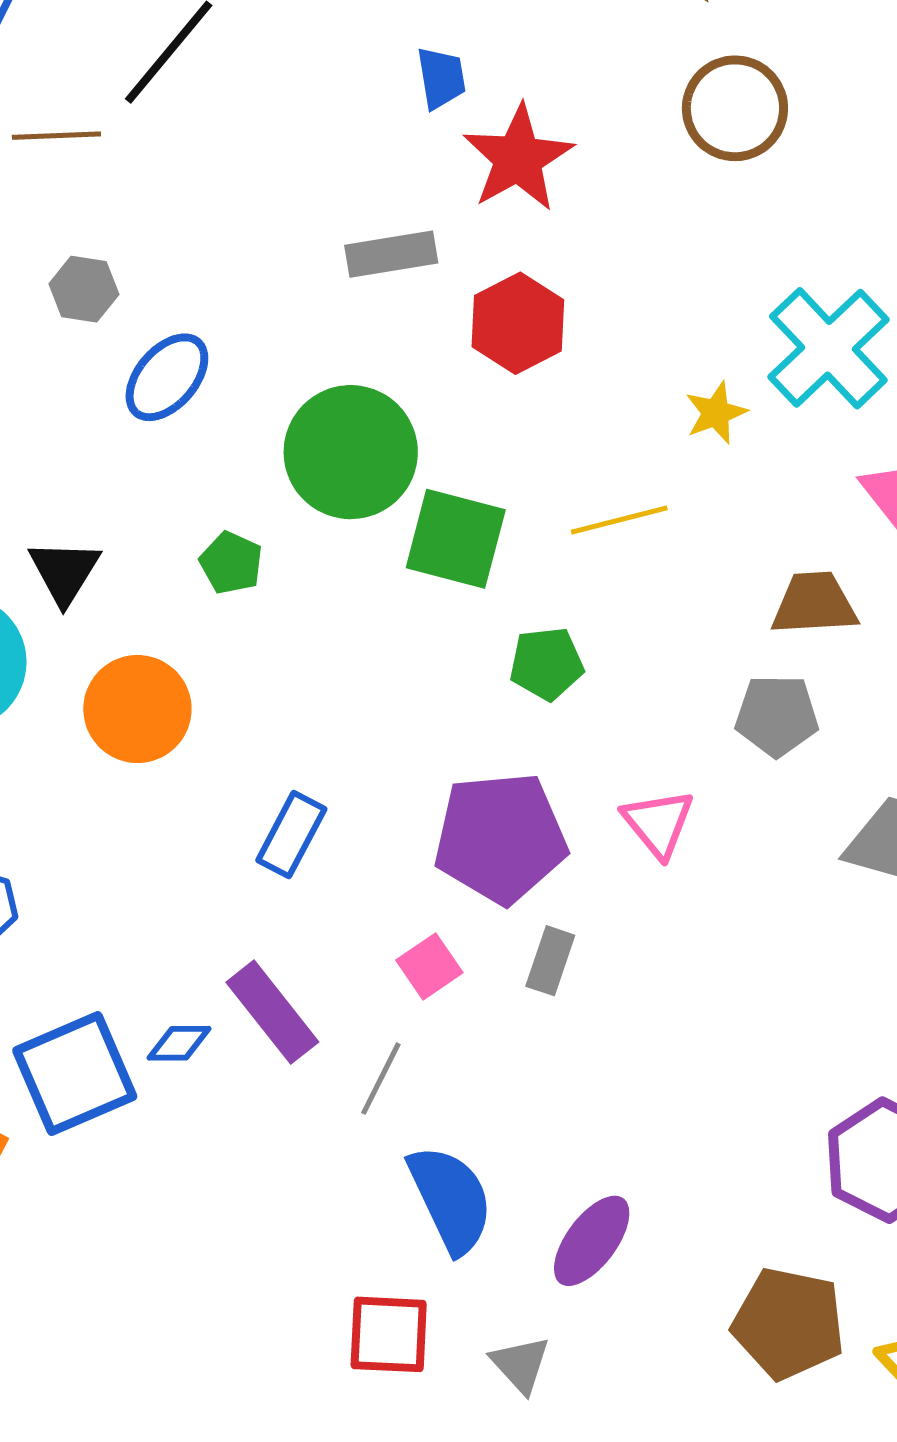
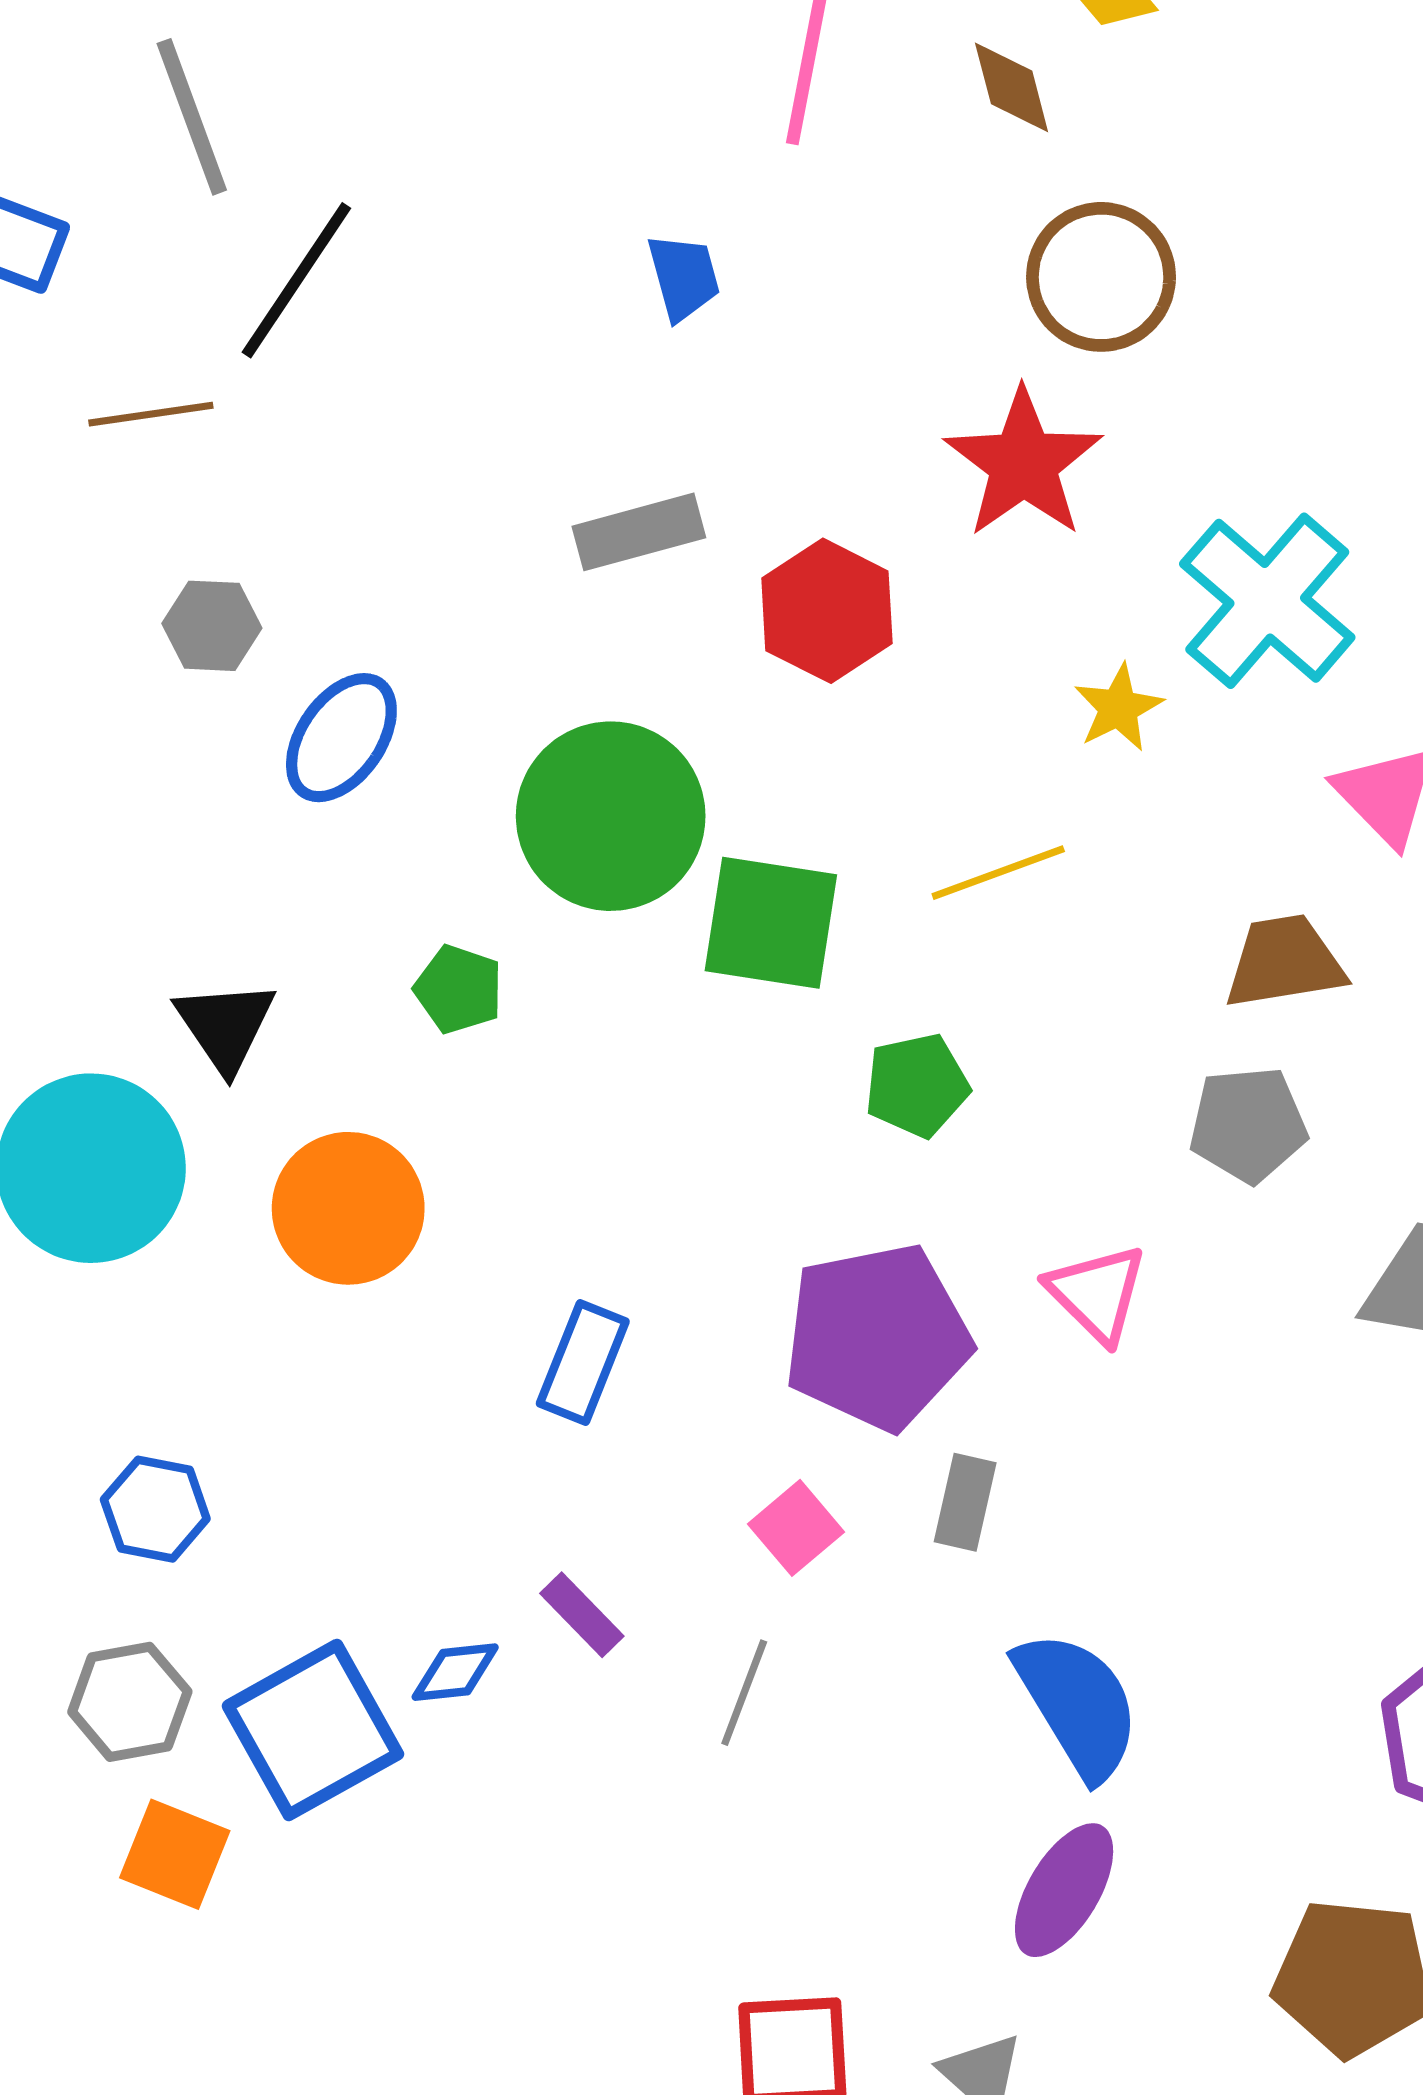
red star: (518, 158) -> (1023, 463), moved
purple rectangle: (272, 1012) -> (582, 1615), size x0.6
blue semicircle: (451, 1199) -> (1078, 1705), moved

